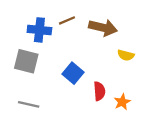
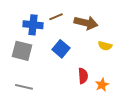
blue square: (73, 73) -> (61, 49), moved

